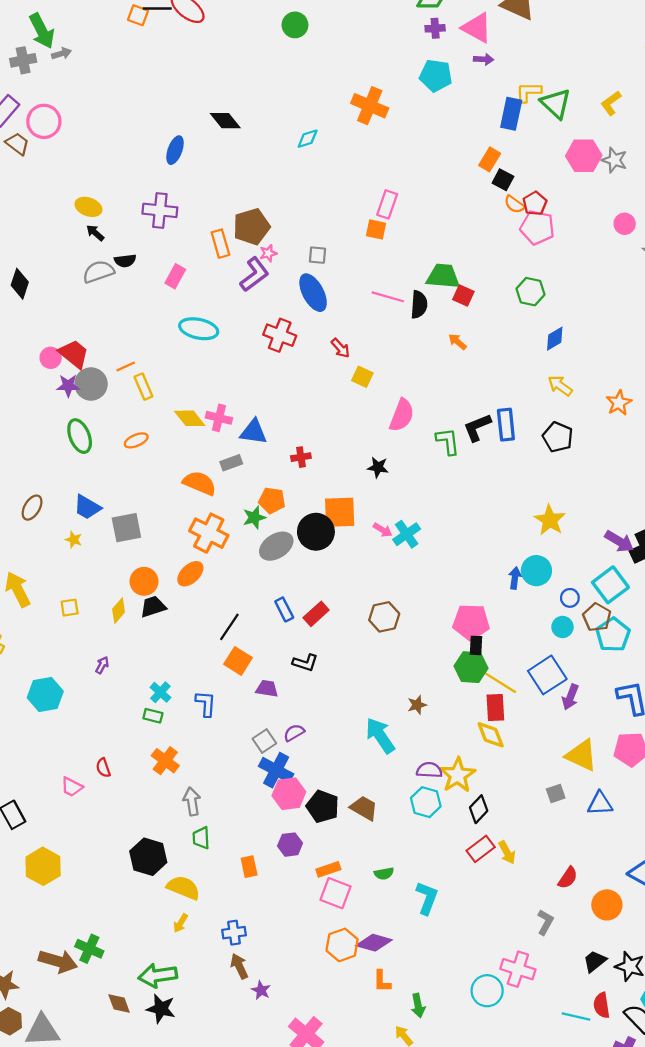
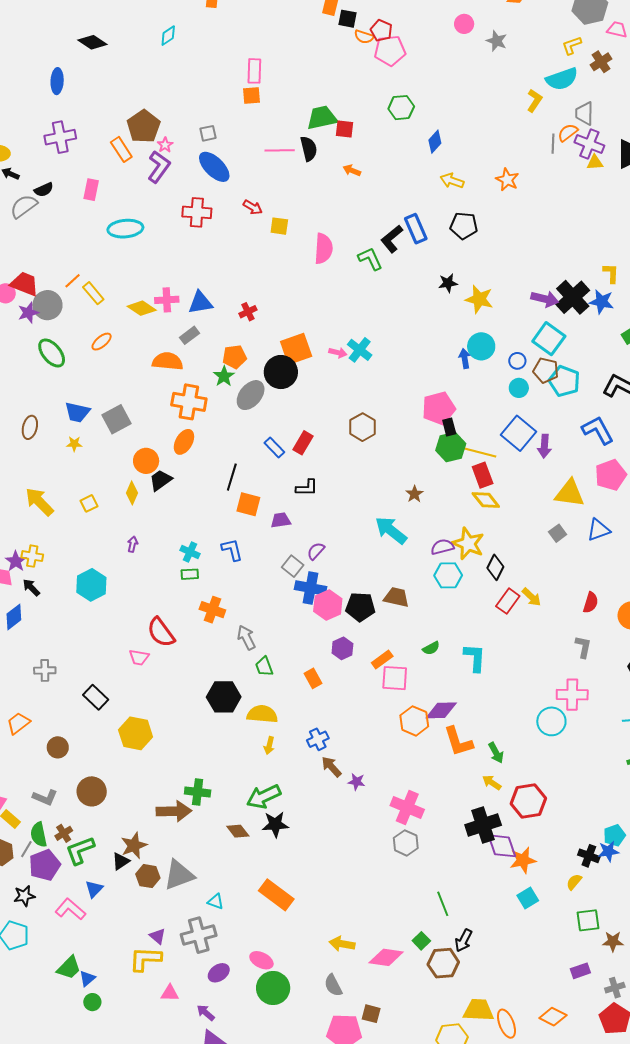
black star: (378, 467) -> (448, 283), moved
red semicircle: (103, 768) -> (161, 632), size x1.8
orange L-shape: (382, 981) -> (458, 741), size x1.6

